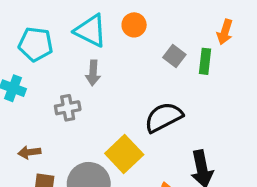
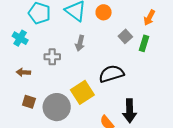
orange arrow: (225, 32) -> (149, 18), moved
gray arrow: (93, 73) -> (80, 43), moved
brown arrow: (29, 152) -> (23, 72), moved

